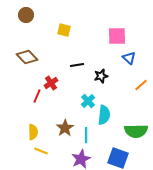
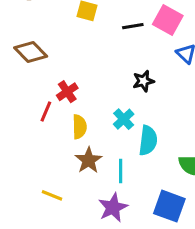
pink square: (117, 36) -> (168, 20), turned 30
black line: (77, 65) -> (133, 26), moved
yellow semicircle: (33, 132) -> (79, 127), moved

